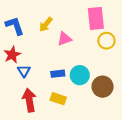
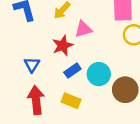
red star: (12, 55) -> (63, 45), moved
blue rectangle: (58, 74) -> (72, 71), turned -32

